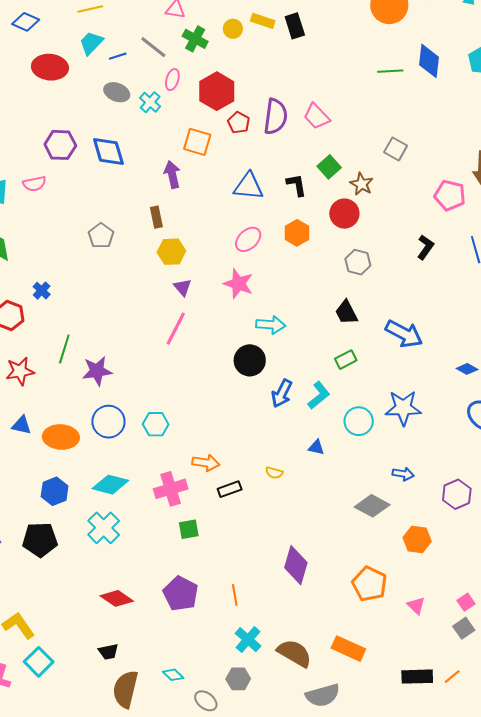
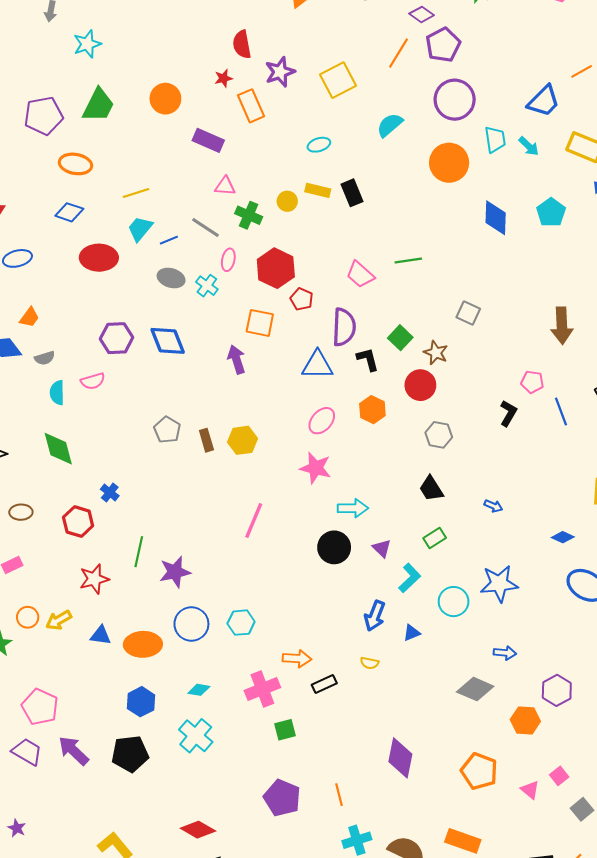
green line: (390, 71) -> (408, 260), moved
pink trapezoid: (317, 116) -> (360, 274), moved
purple semicircle: (276, 117) -> (344, 327), moved
pink pentagon: (450, 195) -> (532, 382), moved, size x0.7
brown rectangle: (156, 217) -> (206, 440), moved
purple triangle: (183, 287) -> (382, 548), moved
blue arrow: (404, 334) -> (493, 506), size x0.5
blue arrow: (282, 393) -> (375, 616), moved
blue triangle: (316, 447) -> (412, 633), turned -30
cyan diamond: (110, 485) -> (199, 690), size x0.6
purple hexagon: (457, 494) -> (557, 690), moved
red diamond: (117, 598) -> (198, 830), moved
pink square: (466, 602) -> (559, 776), moved
cyan cross: (248, 640) -> (357, 840), turned 36

